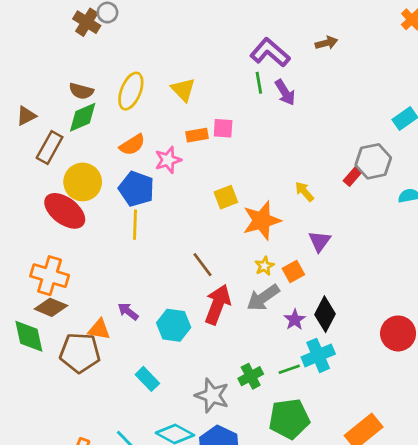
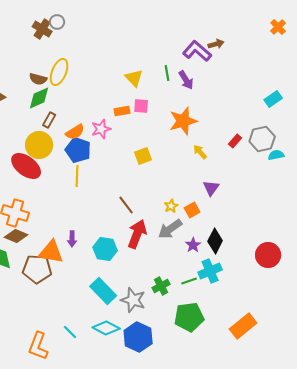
purple L-shape: (270, 52) -> (197, 51), moved
yellow triangle: (183, 90) -> (134, 78), moved
yellow ellipse: (131, 91) -> (59, 72), moved
orange semicircle: (132, 145) -> (75, 132), moved
brown rectangle: (50, 148) -> (49, 120), moved, size x0.7
gray hexagon: (373, 161) -> (262, 139), moved
orange star: (262, 221) -> (183, 121), moved
purple arrow: (128, 311) -> (72, 239), turned -126
orange triangle: (99, 329) -> (51, 252), size x1.5
cyan rectangle: (147, 379) -> (103, 291), moved, size x1.5

